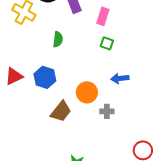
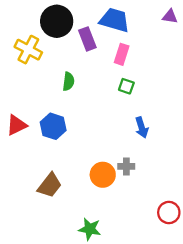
blue arrow: (120, 78) -> (142, 128), turned -102
orange circle: (87, 92) -> (103, 175), moved
brown trapezoid: (61, 111) -> (50, 185), moved

